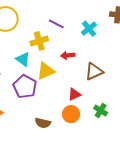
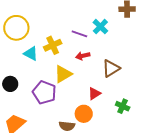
purple line: (56, 24) -> (79, 34), moved
cyan triangle: (23, 59) -> (31, 54), moved
orange circle: (71, 114) -> (84, 114), moved

